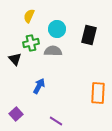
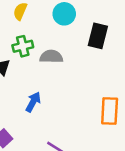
cyan circle: (57, 29) -> (64, 14), moved

